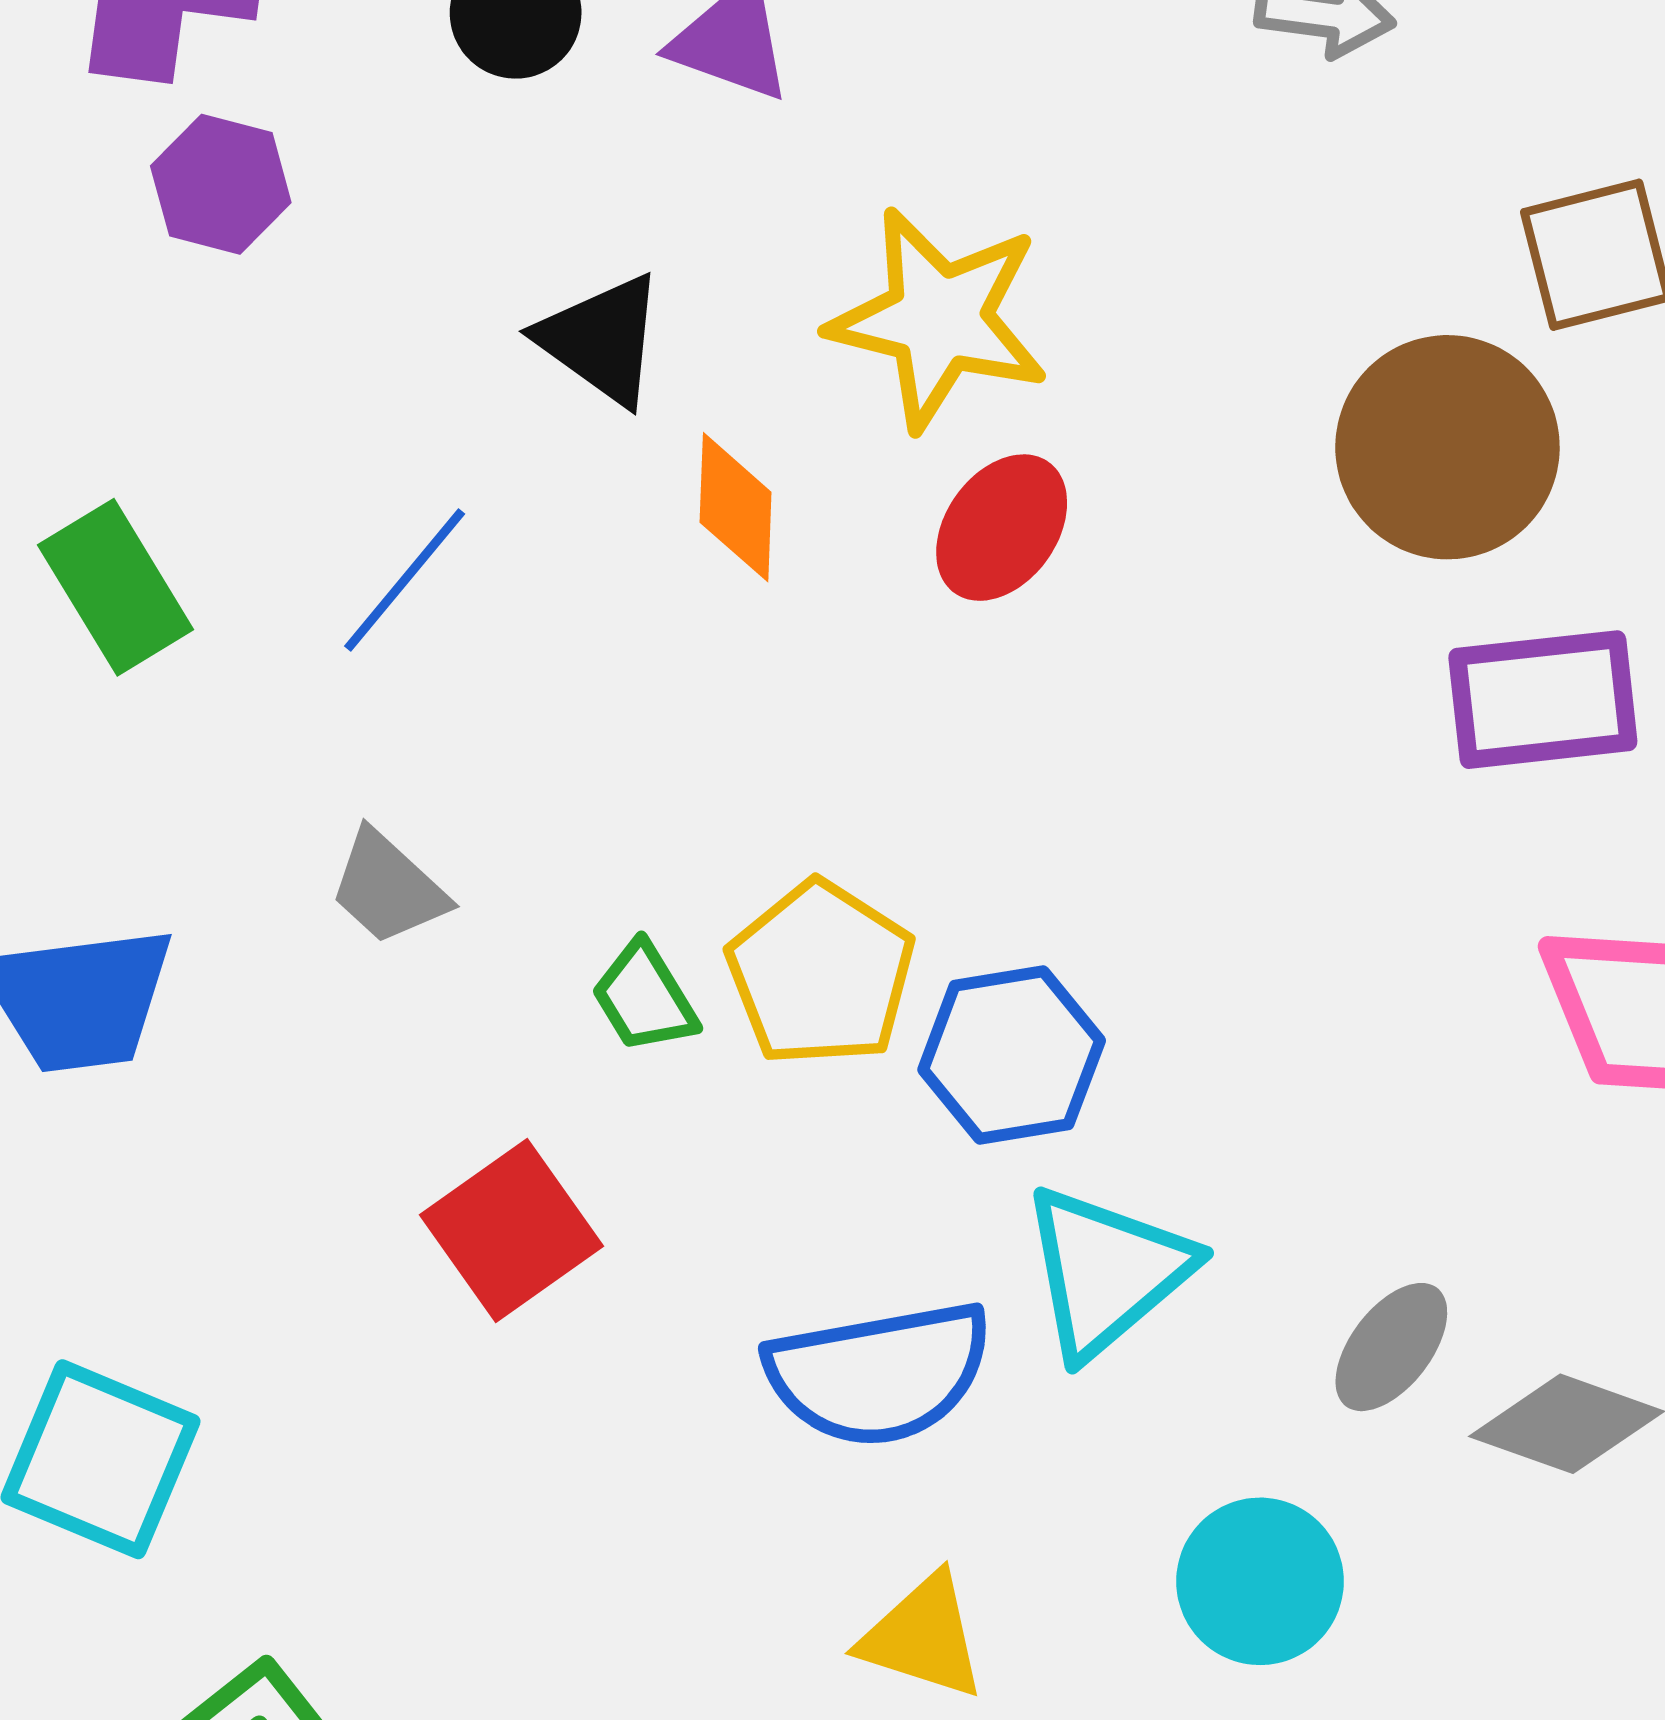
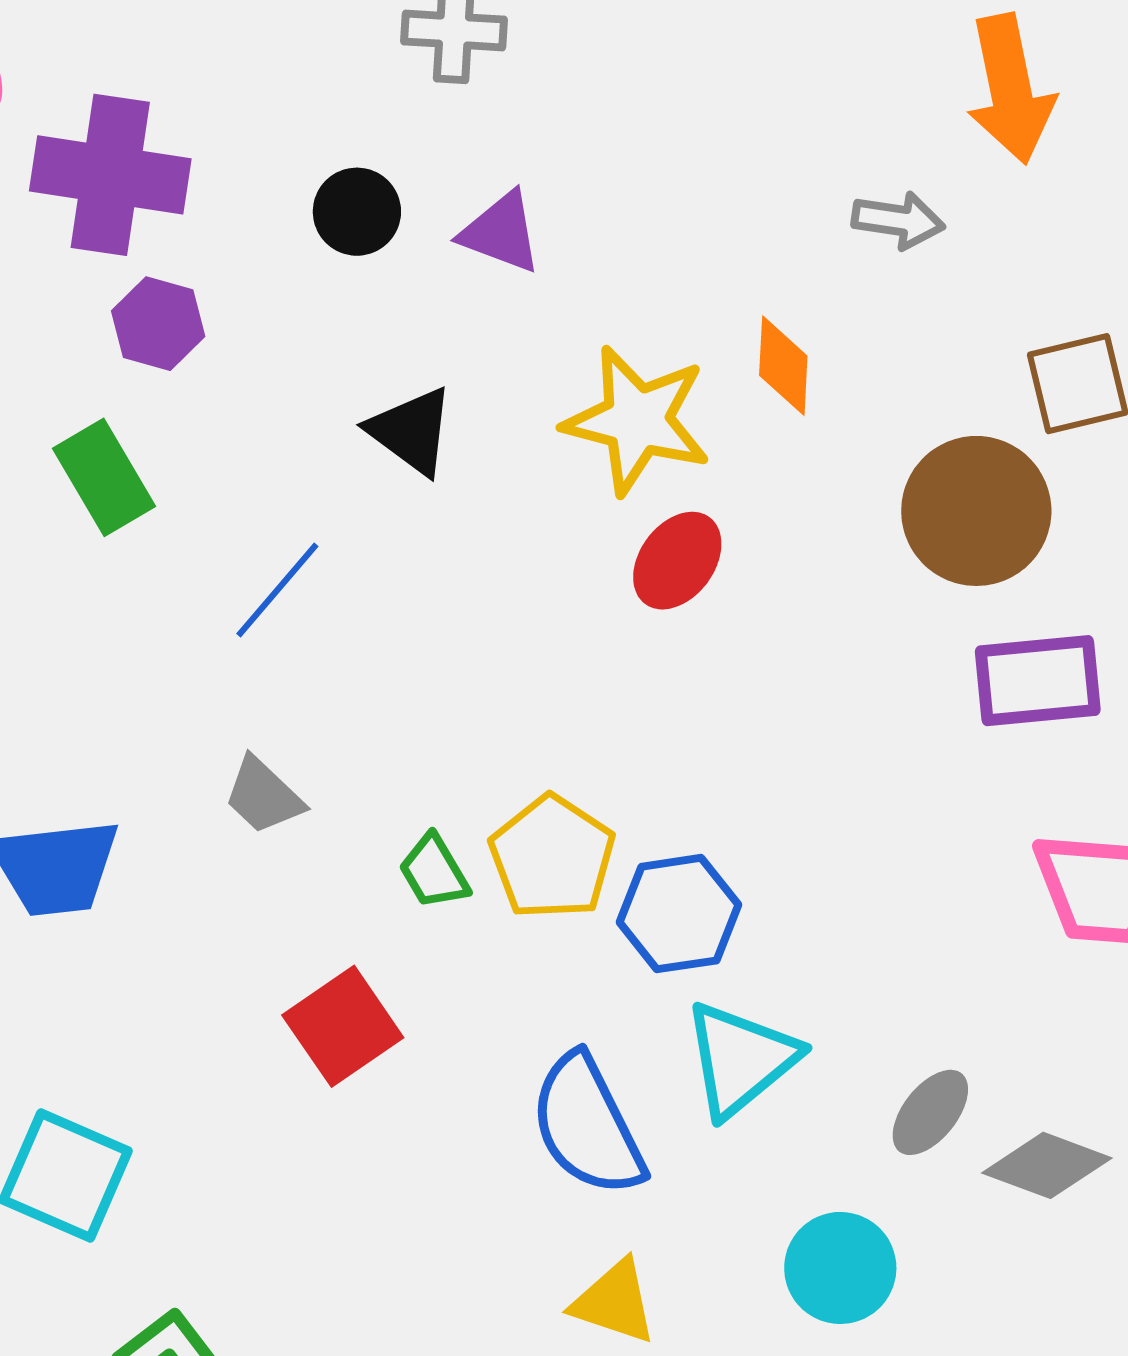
orange diamond: (736, 507) -> (783, 366), moved
green rectangle: (116, 587) -> (104, 477), moved
blue semicircle: (879, 1374) -> (587, 1125), turned 73

